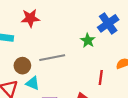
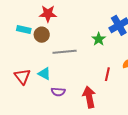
brown circle: (22, 66) -> (42, 35), moved

